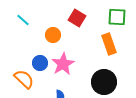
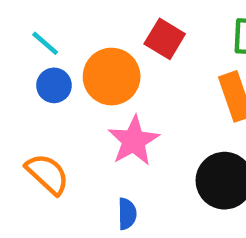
orange circle: (53, 35) -> (112, 77), size x1.6
blue circle: (40, 63) -> (54, 85), moved

